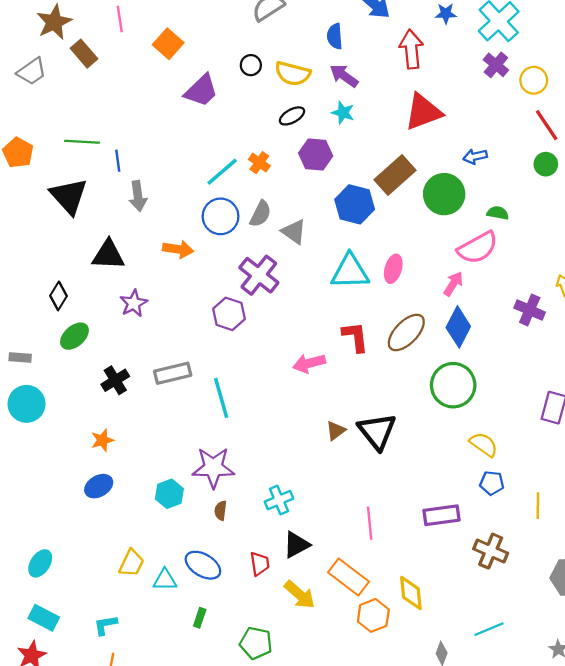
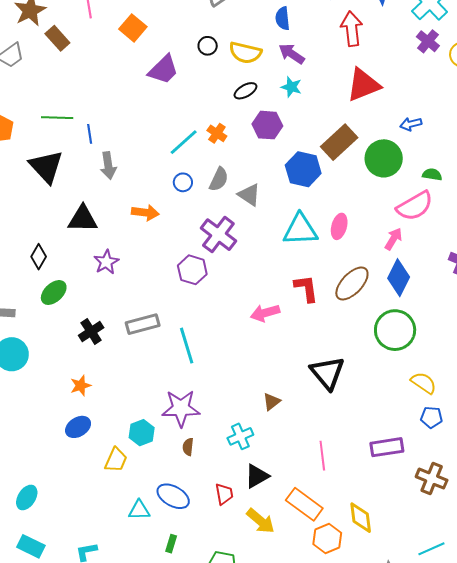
blue circle: (221, 216) -> (183, 182), size x0.6
brown triangle: (336, 431) -> (272, 402), moved
yellow trapezoid: (132, 563) -> (116, 460), moved

